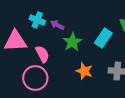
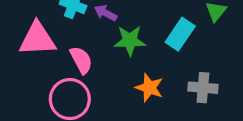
green star: (72, 42) -> (130, 41), turned 30

